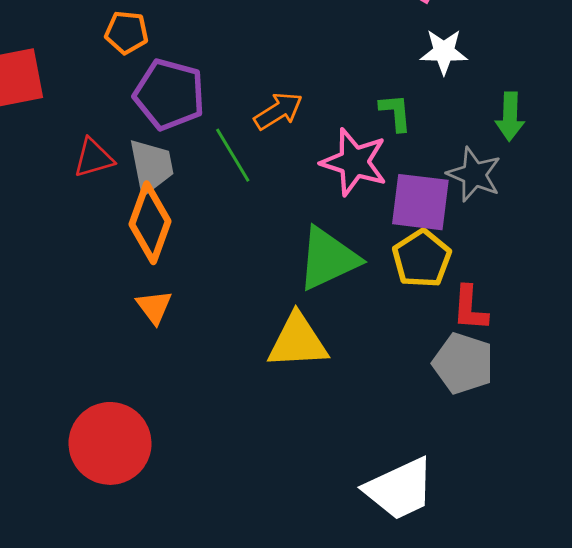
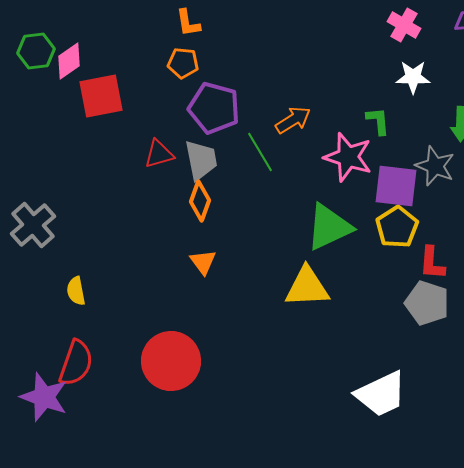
orange diamond: (150, 223) -> (200, 201), size x0.7

